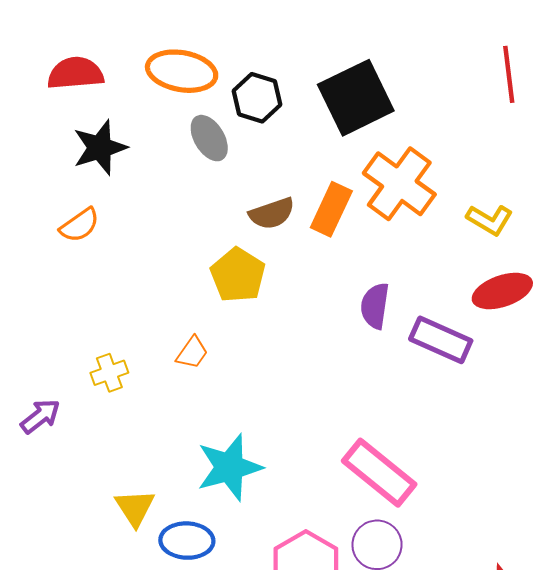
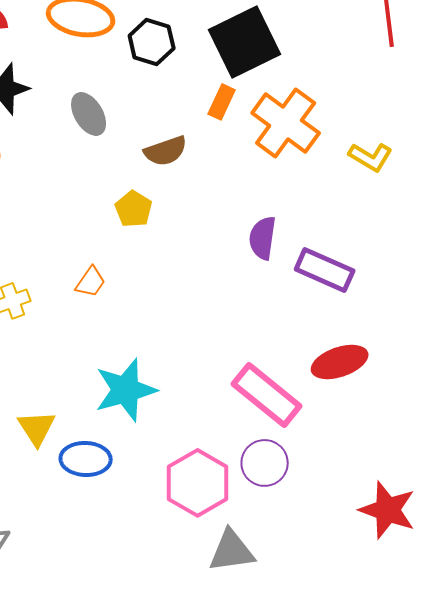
gray ellipse: (209, 138) -> (89, 114), moved
orange rectangle: (331, 209) -> (222, 102), moved, size x0.7
yellow pentagon: (238, 275) -> (134, 209), size x0.7
red ellipse: (502, 291) -> (340, 362), moved

